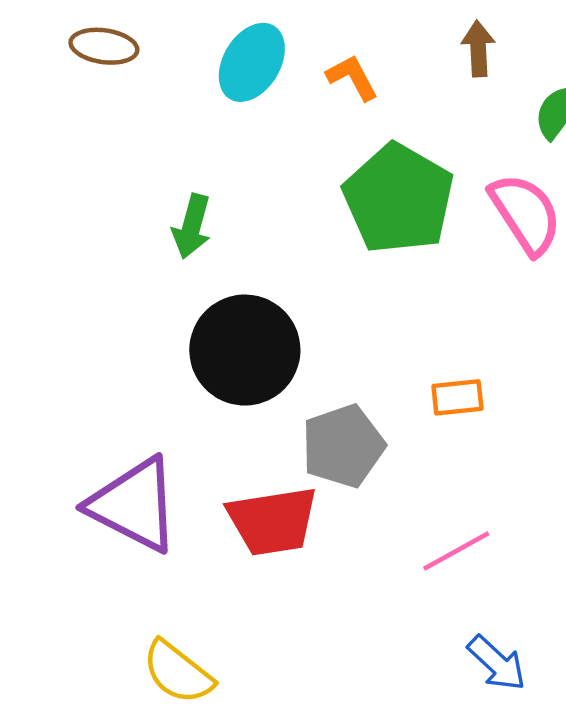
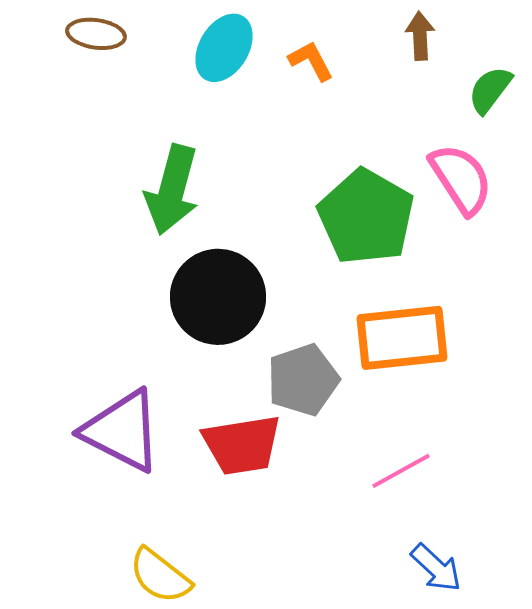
green pentagon: (399, 199) -> (366, 217), moved
green arrow: (192, 226) -> (172, 190), size x1.6
orange rectangle: (457, 397) -> (402, 338), size x2.0

